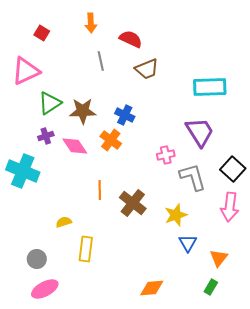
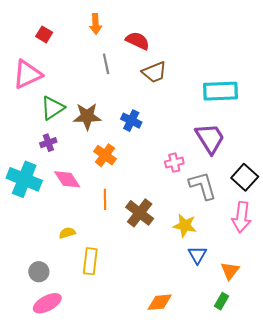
orange cross: (111, 140) -> (105, 155), moved
pink diamond: (75, 146) -> (67, 179), moved
yellow star: (176, 215) -> (185, 226), turned 30

